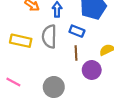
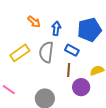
yellow rectangle: (21, 41) -> (20, 53), turned -54

